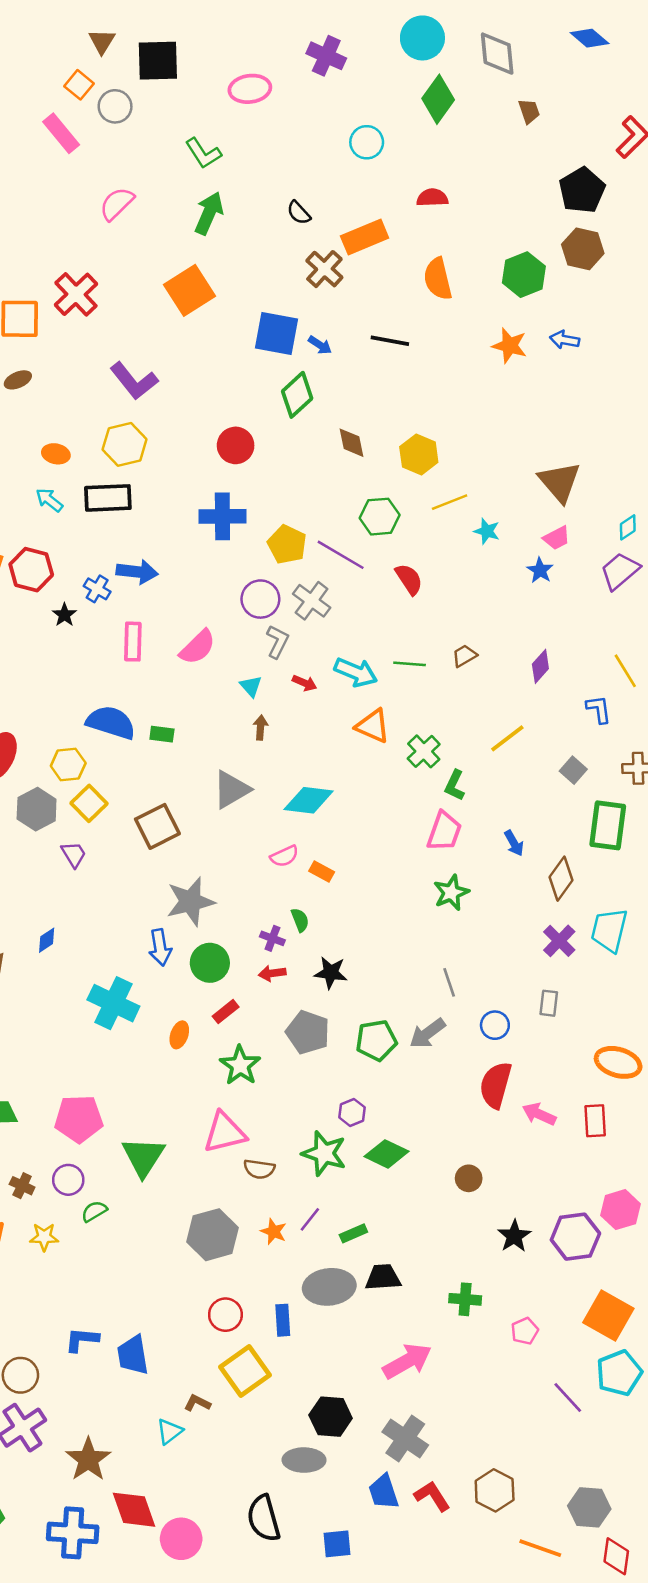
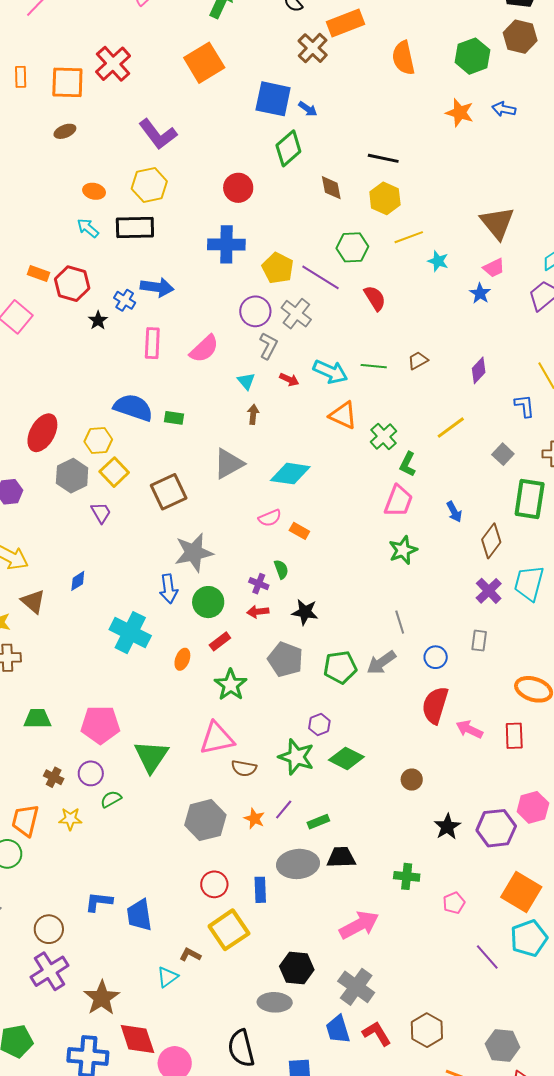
black line: (390, 341) -> (383, 158), moved

